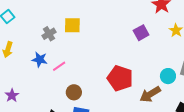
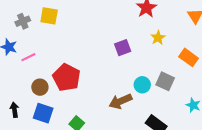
purple square: (141, 33) -> (123, 48), moved
red pentagon: (120, 78) -> (67, 77), moved

